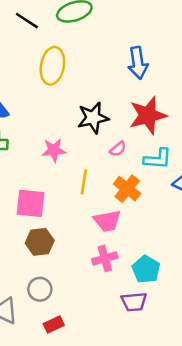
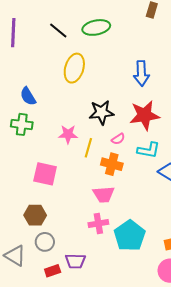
yellow line: (84, 182) -> (88, 148), moved
orange cross: (127, 189) -> (112, 164), moved, turned -30
brown hexagon: (40, 242) -> (35, 215), moved
cyan pentagon: (146, 269) -> (130, 236), size x1.4
purple trapezoid: (134, 302) -> (75, 261), moved

